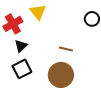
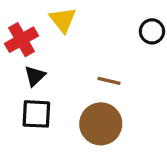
black square: (22, 69) -> (36, 114), turned 30

